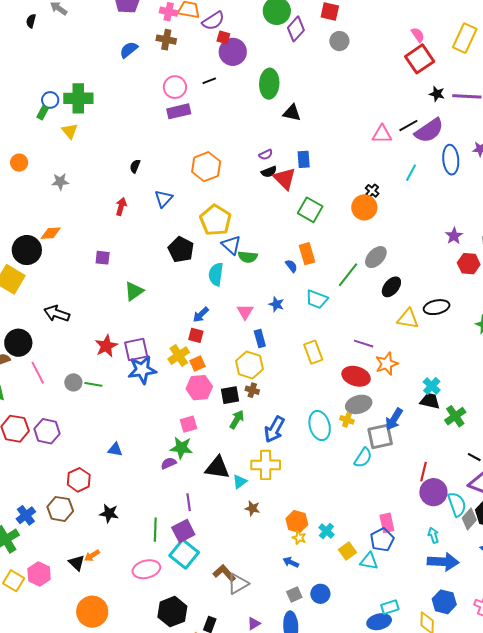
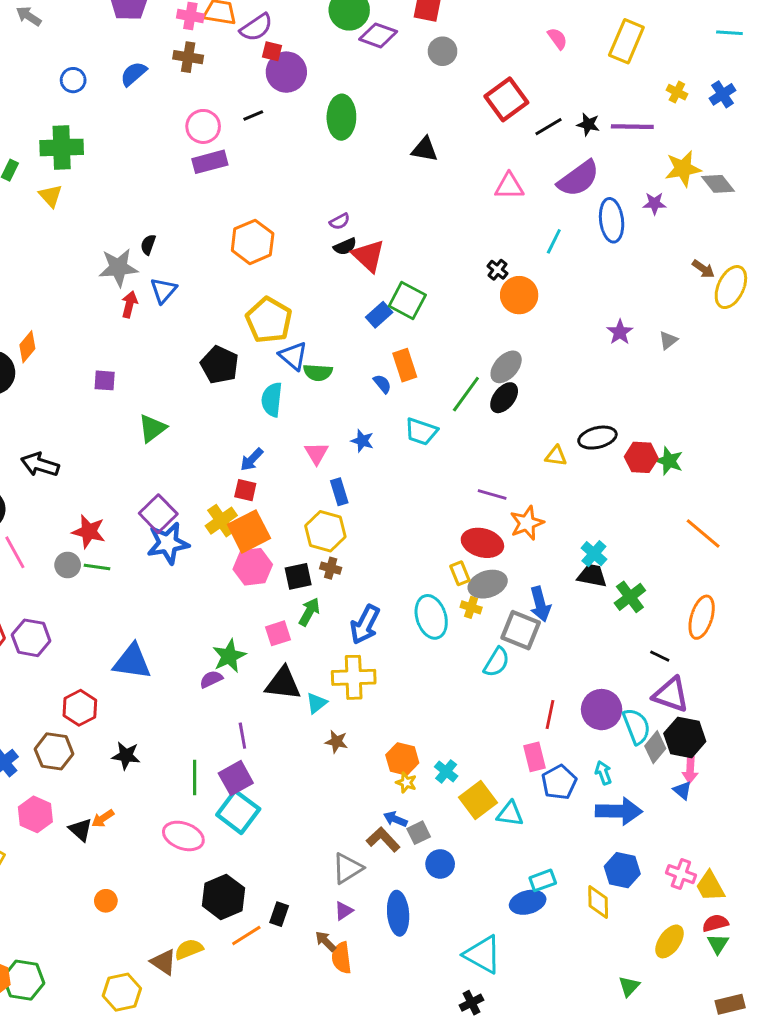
purple diamond: (296, 29) -> (378, 35), turned 70
red square: (420, 59) -> (506, 99), moved
blue circle: (50, 100) -> (73, 80), moved
black triangle: (292, 113) -> (425, 149), moved
black line: (408, 126) -> (549, 127), moved
blue rectangle: (304, 159) -> (379, 315), moved, turned 54
gray star: (60, 182) -> (118, 268), moved, size x1.5
blue triangle: (163, 199) -> (164, 290), moved
orange circle: (364, 207) -> (519, 295), moved
orange diamond: (51, 233) -> (27, 347), turned -45
red hexagon: (469, 264) -> (641, 457), moved
black ellipse: (391, 287) -> (504, 398), moved
yellow triangle: (408, 319) -> (556, 456), size x0.7
red star: (106, 346) -> (89, 532), moved, turned -30
purple square: (136, 349) -> (158, 514), turned -30
yellow rectangle: (313, 352) -> (460, 573), moved, size x0.7
orange square: (197, 363) -> (249, 531), size x1.8
blue arrow: (394, 419) -> (540, 604), turned -45
pink square: (189, 424) -> (278, 633), moved
gray square: (380, 436) -> (521, 630), turned 36
green star: (181, 448) -> (229, 656), turned -30
blue triangle: (115, 450) -> (132, 662), size x1.8
red line: (423, 472) -> (550, 715), moved
blue pentagon: (382, 540) -> (559, 782), moved
yellow square: (347, 551) -> (478, 800), size x1.4
pink ellipse: (146, 569) -> (183, 836), turned 36
brown L-shape: (224, 573) -> (383, 839), moved
pink hexagon: (39, 574) -> (35, 814), moved
gray triangle: (238, 584) -> (347, 868), moved
gray square: (294, 594) -> (419, 833), moved
orange circle: (92, 612) -> (106, 901), size x0.5

